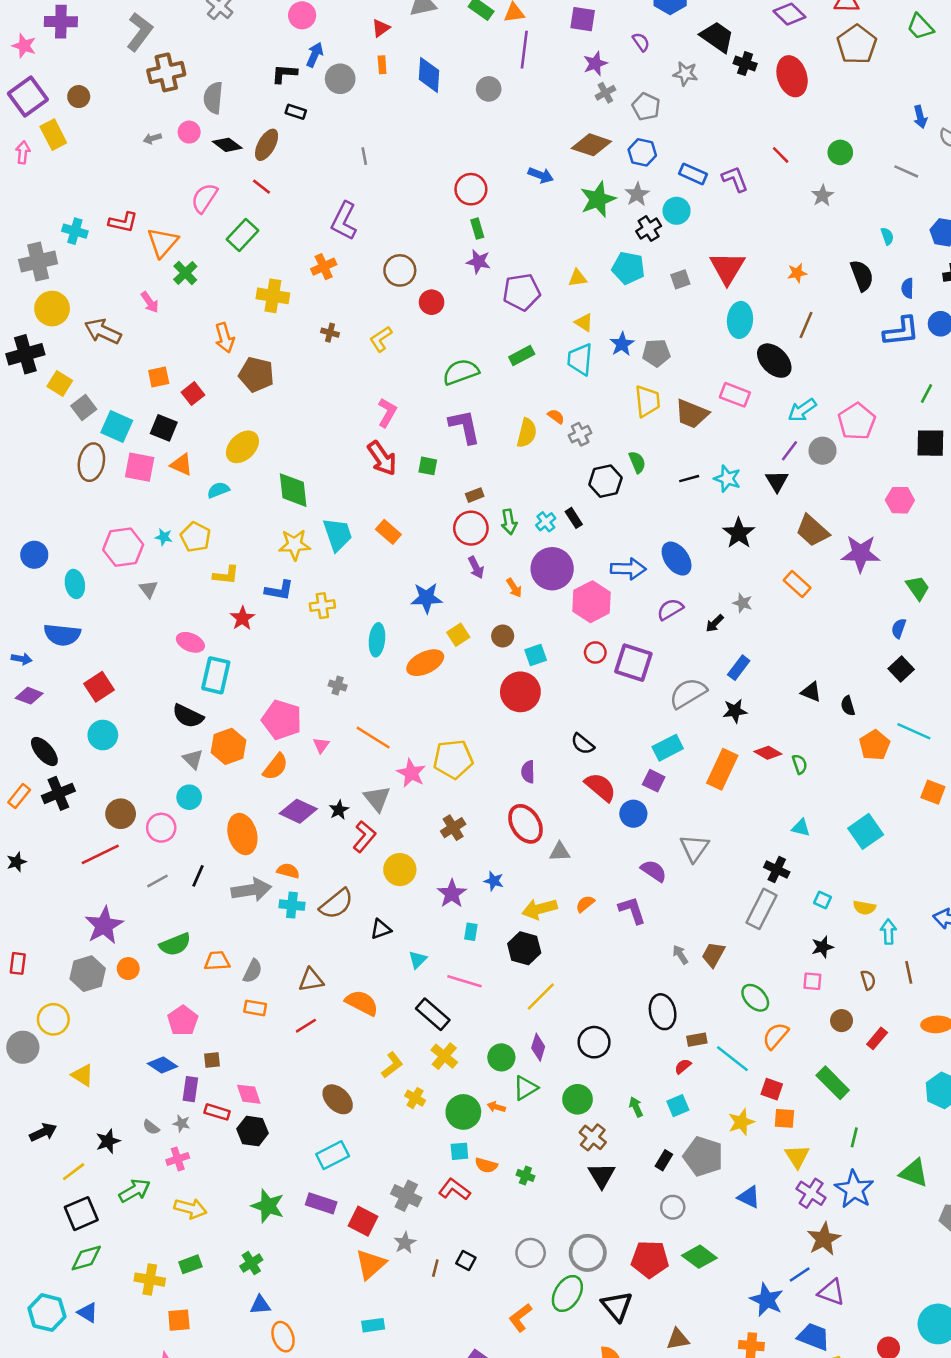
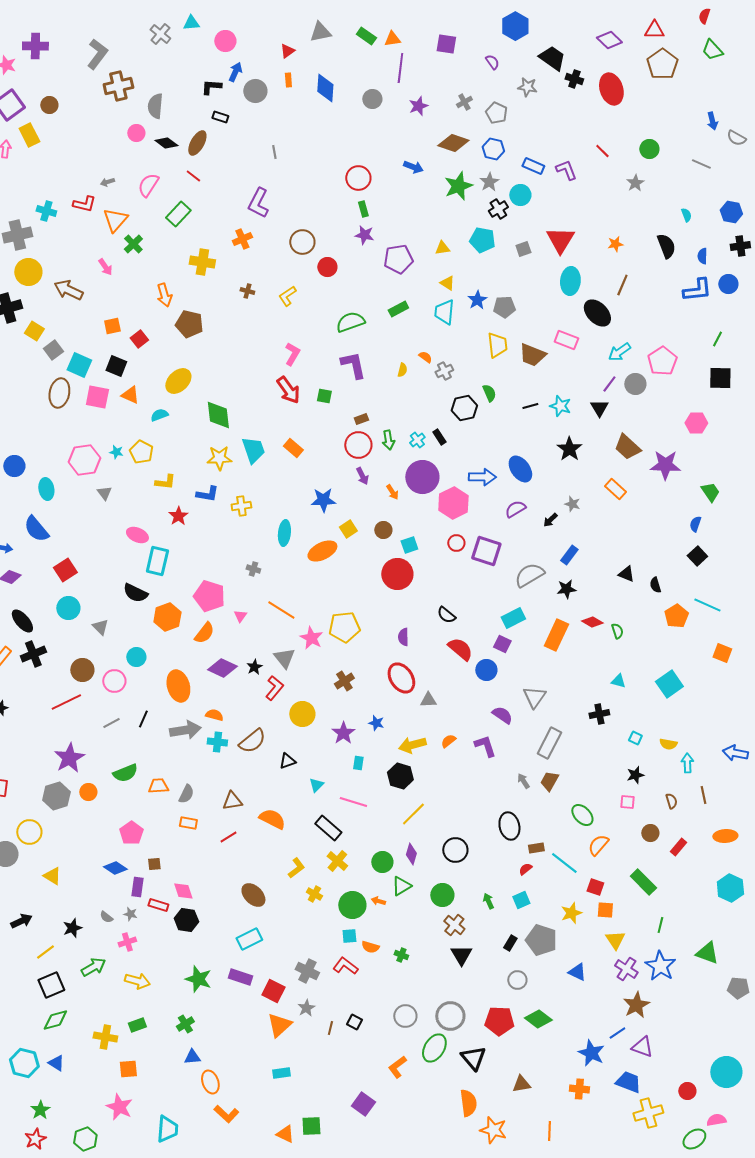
purple star: (595, 64) -> (418, 106), moved
gray arrow: (152, 138) -> (107, 182), moved
yellow semicircle: (527, 433) -> (402, 370), size x0.6
blue semicircle: (62, 635) -> (36, 529), turned 44
gray triangle: (193, 759) -> (100, 627), moved
black cross: (777, 870) -> (599, 714), turned -36
gray rectangle: (762, 909) -> (549, 743), moved

